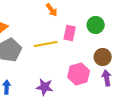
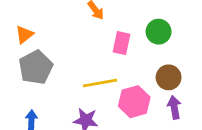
yellow line: (46, 44) -> (100, 83), moved

